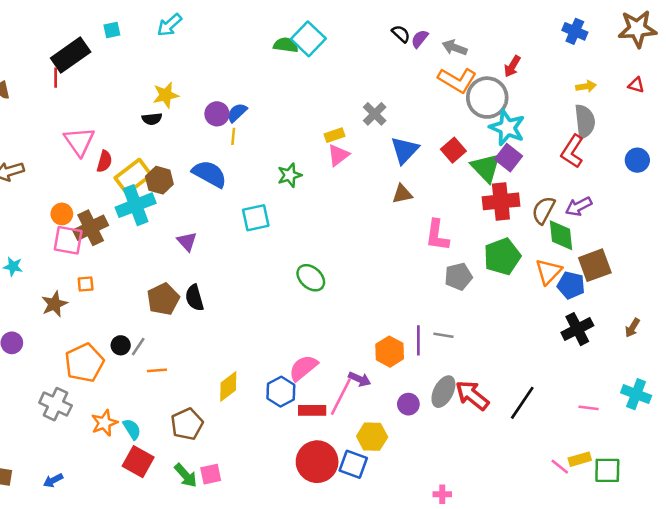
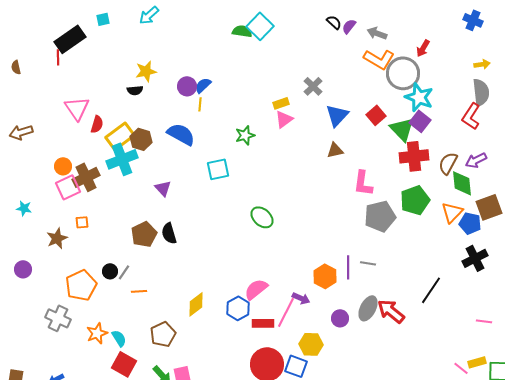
pink square: (68, 240) -> (68, 187), turned -35
gray pentagon: (458, 276) -> (380, 216), size x1.4
black line: (522, 403) -> (431, 290), moved

